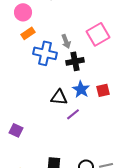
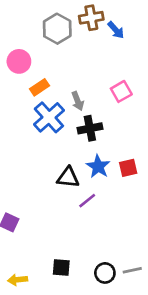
orange rectangle: (28, 33) -> (39, 87), moved
pink square: (98, 34) -> (121, 91), size x0.7
blue cross: (45, 53) -> (49, 117), turned 35

